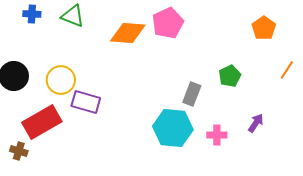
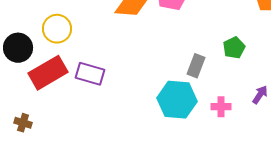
yellow circle: (61, 80) -> (57, 29), moved
red rectangle: (42, 122) -> (48, 73), moved

